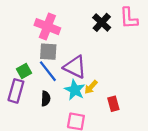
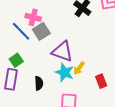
pink cross: (47, 27) -> (33, 17), size x0.7
gray square: (48, 52) -> (41, 31), moved, turned -30
blue line: (48, 71) -> (21, 31), moved

